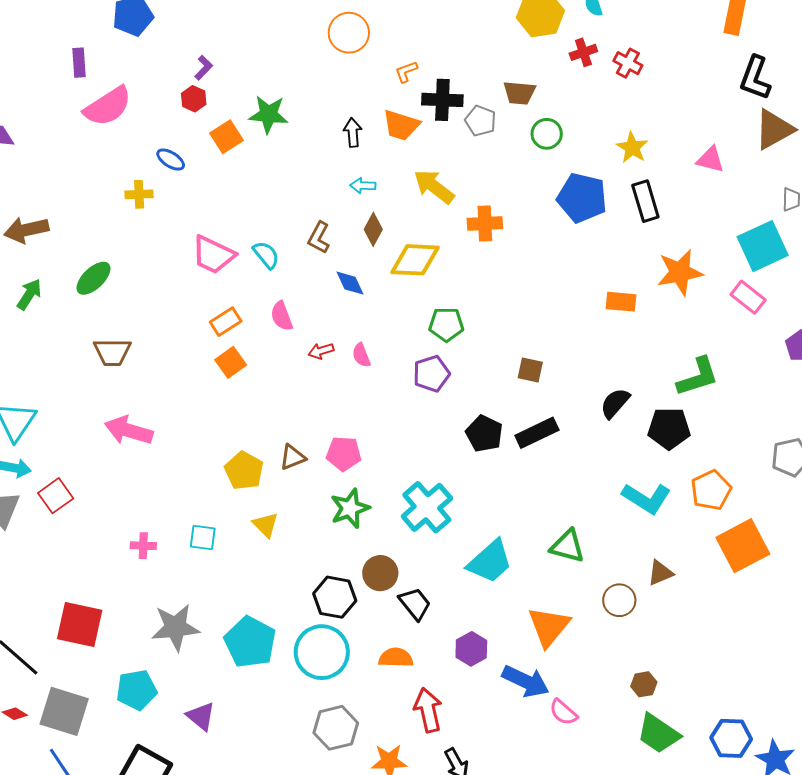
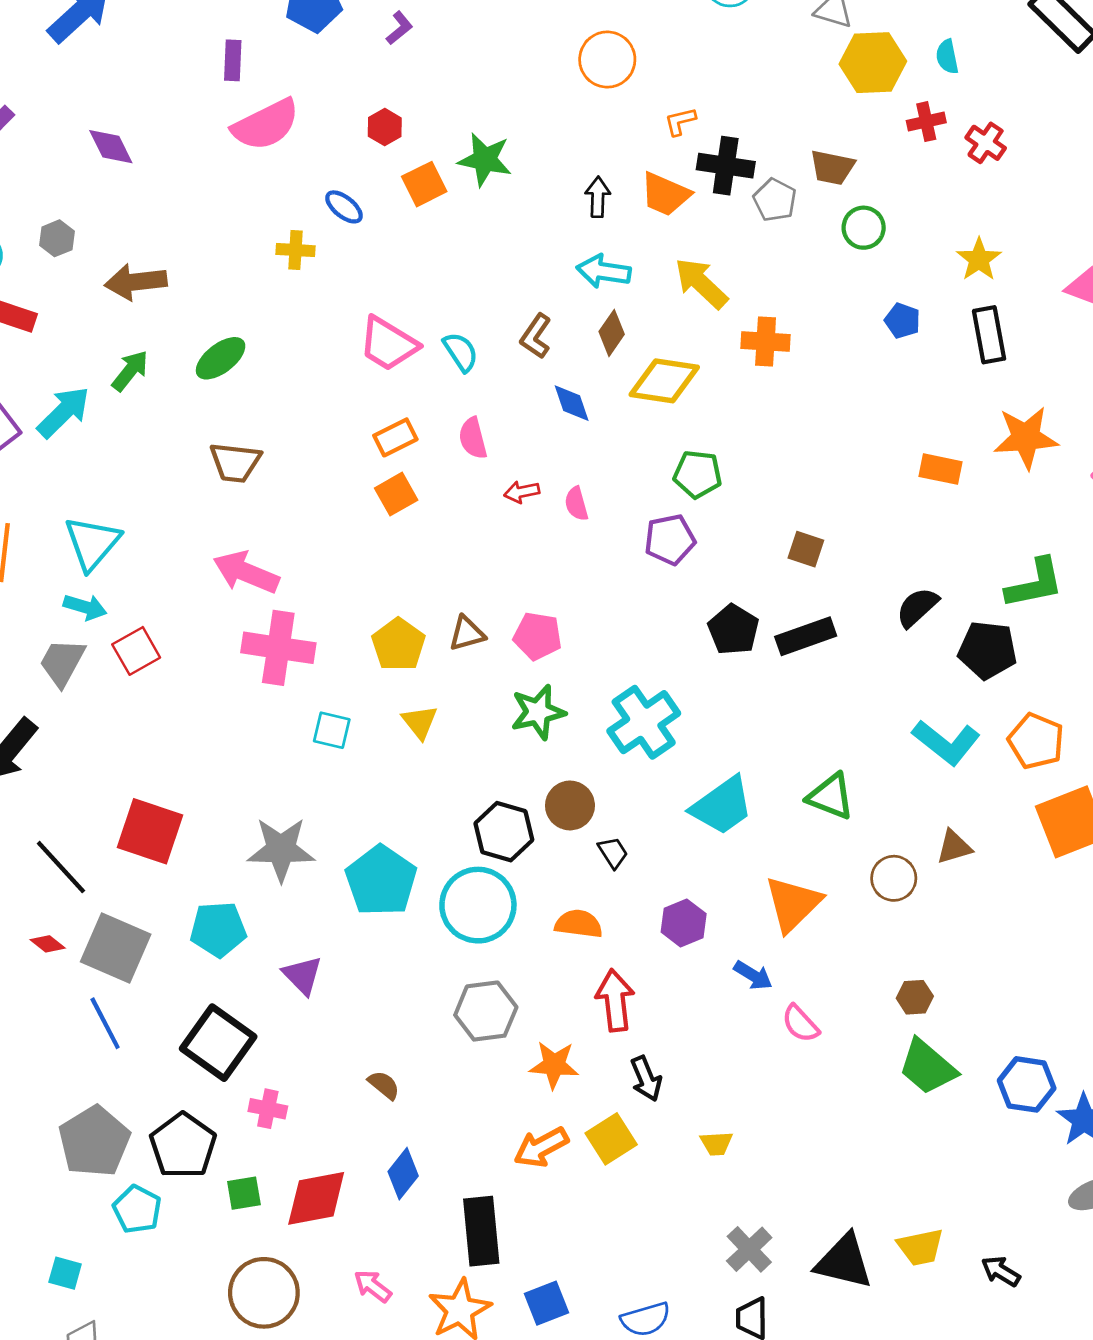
purple L-shape: (204, 68) -> (399, 28), moved
cyan arrow: (363, 186) -> (604, 271), size x1.5
blue pentagon: (582, 198) -> (902, 321), size x0.5
orange pentagon: (711, 490) -> (1036, 741), turned -30
pink cross: (143, 546) -> (278, 648), moved, size x2.0
black trapezoid: (415, 604) -> (613, 853), size x0.7
blue arrow: (526, 681) -> (753, 975), size x0.6

